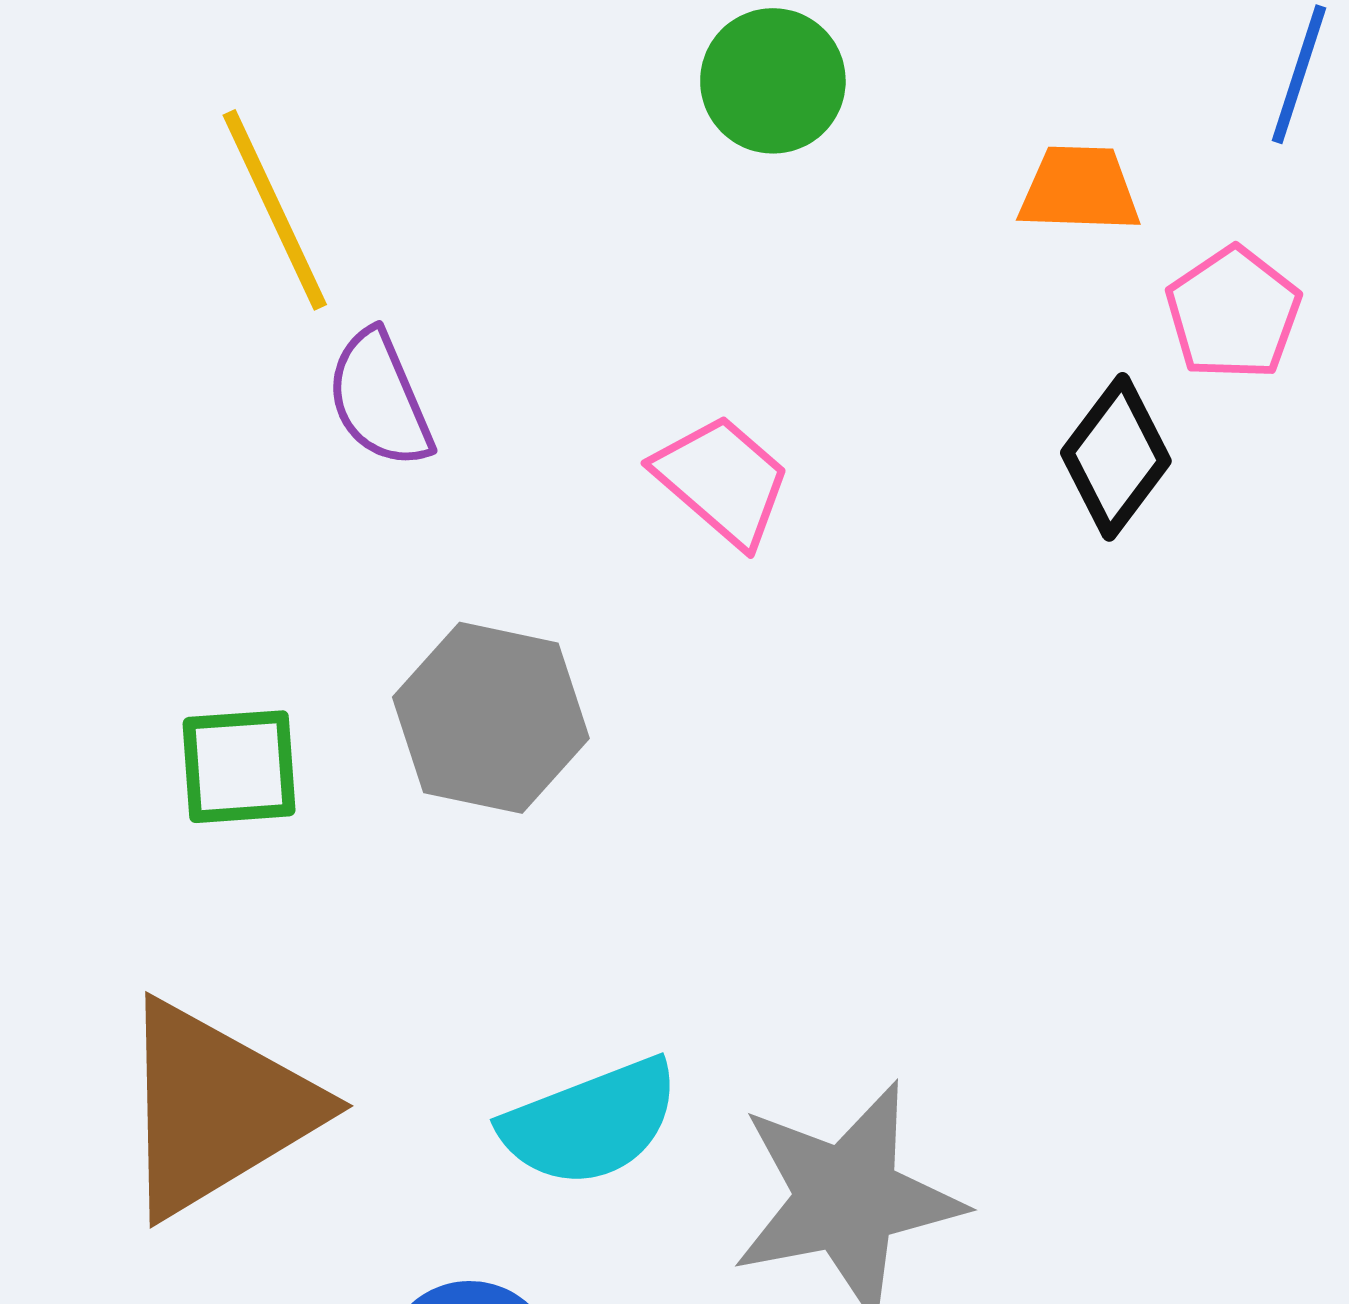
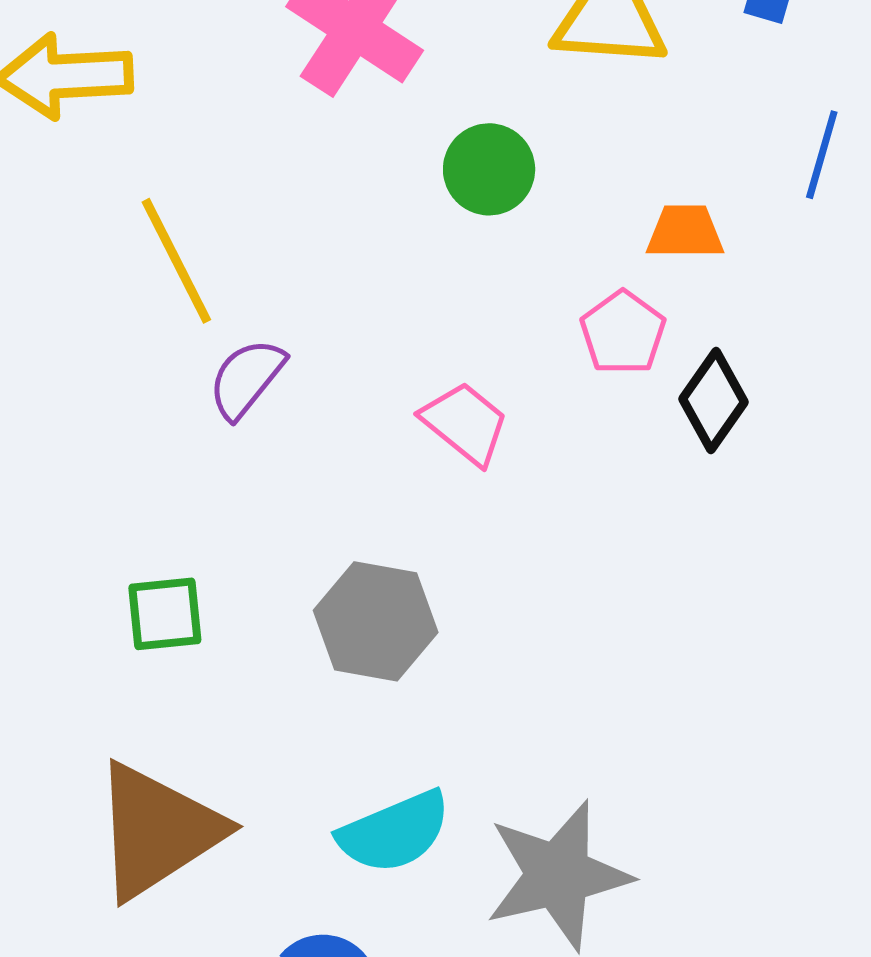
pink pentagon: (1233, 313) -> (623, 333), moved
purple semicircle: (380, 399) -> (246, 378), turned 64
gray hexagon: (491, 718) -> (376, 621), moved

